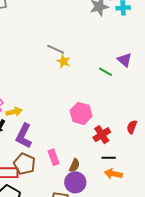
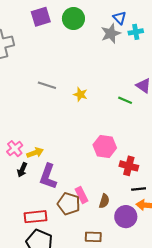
gray line: (56, 49) -> (47, 85), moved
red cross: (102, 135) -> (129, 166), turned -36
brown pentagon: (24, 164) -> (69, 204), moved
purple circle: (75, 182) -> (126, 217), moved

